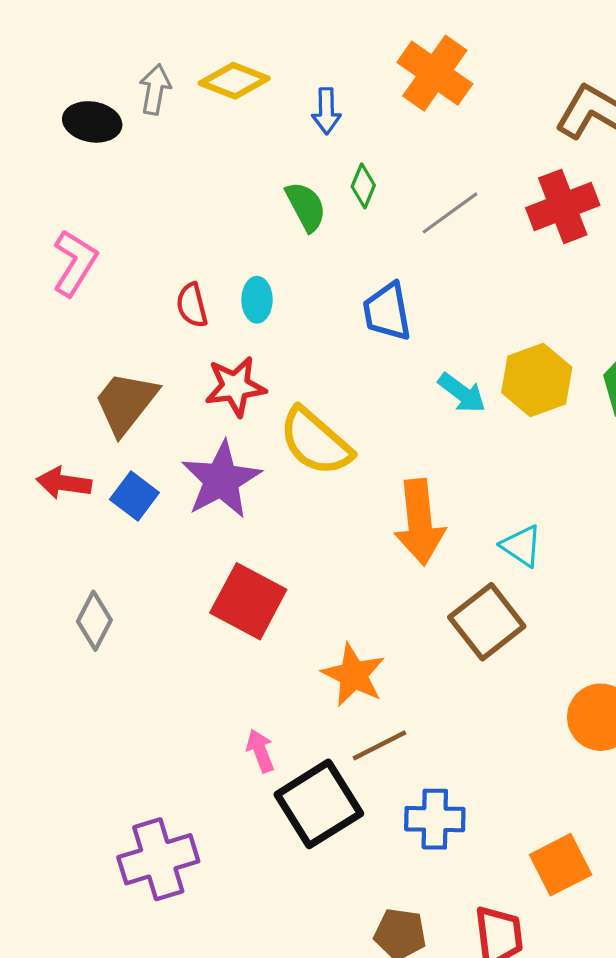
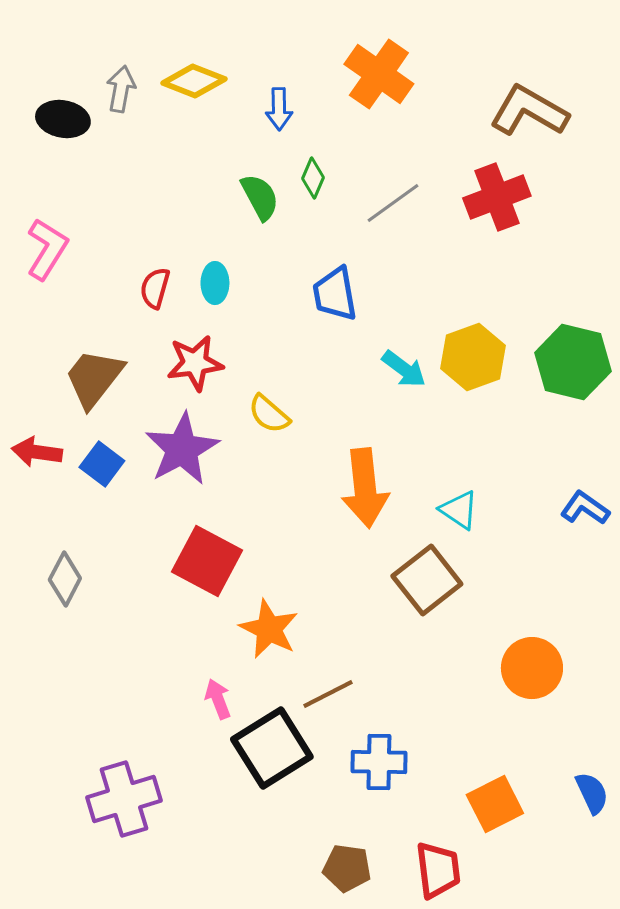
red semicircle: (192, 305) -> (155, 288), turned 30
yellow semicircle: (316, 442) -> (269, 414), size x0.6
orange star: (353, 675) -> (269, 629), moved

